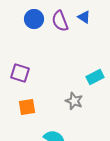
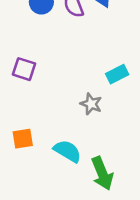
orange square: (27, 107) -> (23, 139), moved

